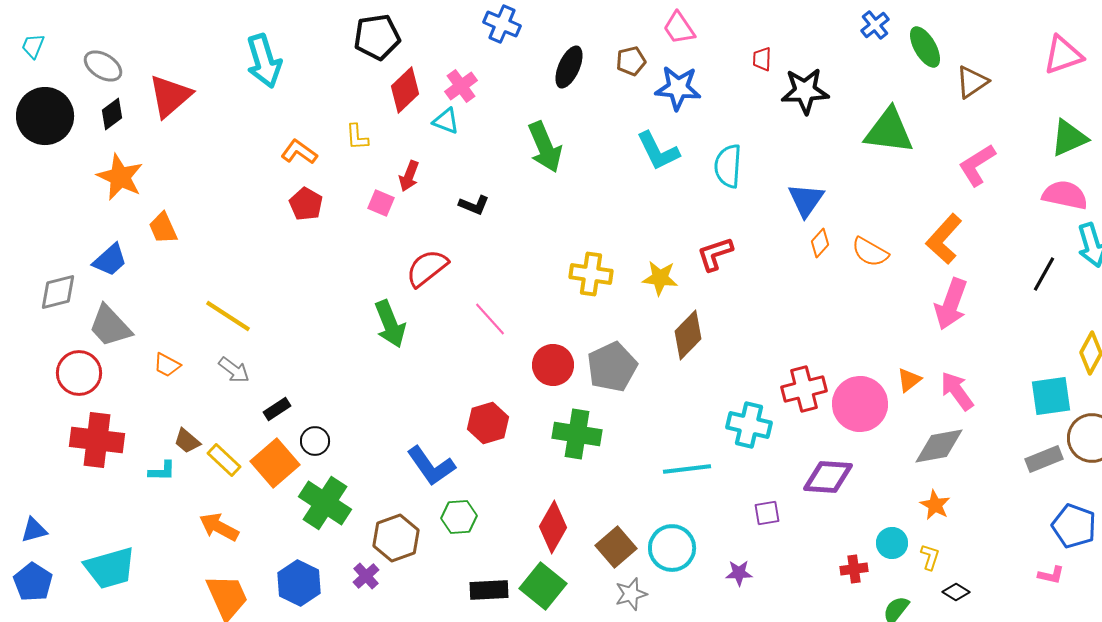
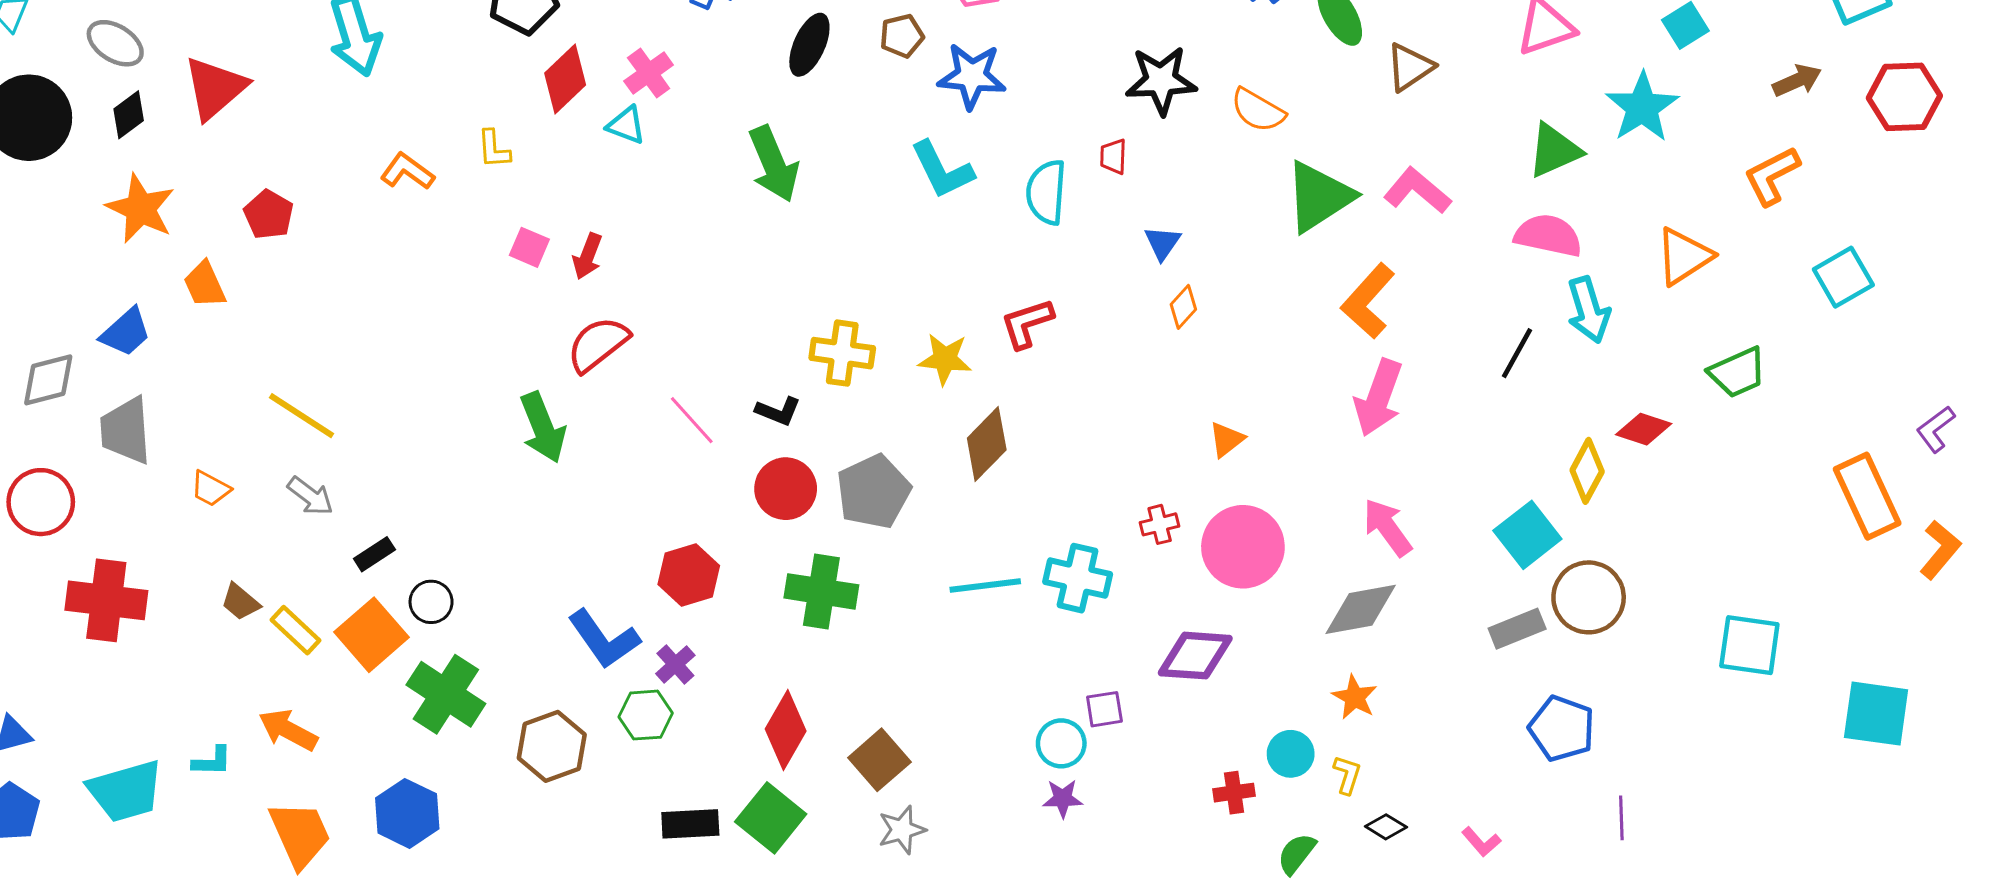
red trapezoid: (762, 59) -> (1113, 156), moved
green triangle: (889, 131) -> (1319, 197), moved, turned -40
pink L-shape: (977, 165) -> (1417, 191), turned 72
red arrow: (409, 176) -> (587, 256), moved
blue triangle: (806, 200) -> (1162, 243), size x0.7
red pentagon: (306, 204) -> (269, 215), moved
black L-shape: (474, 205) -> (778, 411), moved
orange semicircle: (870, 252) -> (1258, 110), moved
gray trapezoid: (110, 326) -> (126, 431), turned 39
red circle: (79, 373) -> (41, 502), moved
orange triangle: (909, 380) -> (1227, 440), moved
red cross: (804, 389) -> (1160, 524), size x0.6
cyan square: (1051, 396) -> (1527, 535), turned -30
cyan line: (687, 469) -> (985, 585), moved
cyan L-shape: (162, 471) -> (212, 761), moved
cyan circle: (672, 548) -> (1061, 743), moved, size x0.7
pink L-shape: (1051, 575) -> (1481, 842), moved, turned 36
purple cross: (366, 576) -> (675, 664), moved

